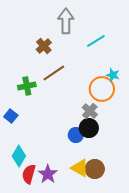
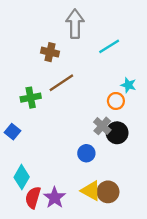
brown cross: (44, 46) -> (50, 52), turned -35
orange circle: (102, 89) -> (116, 101), size x0.6
black circle: (89, 128) -> (117, 133), moved

